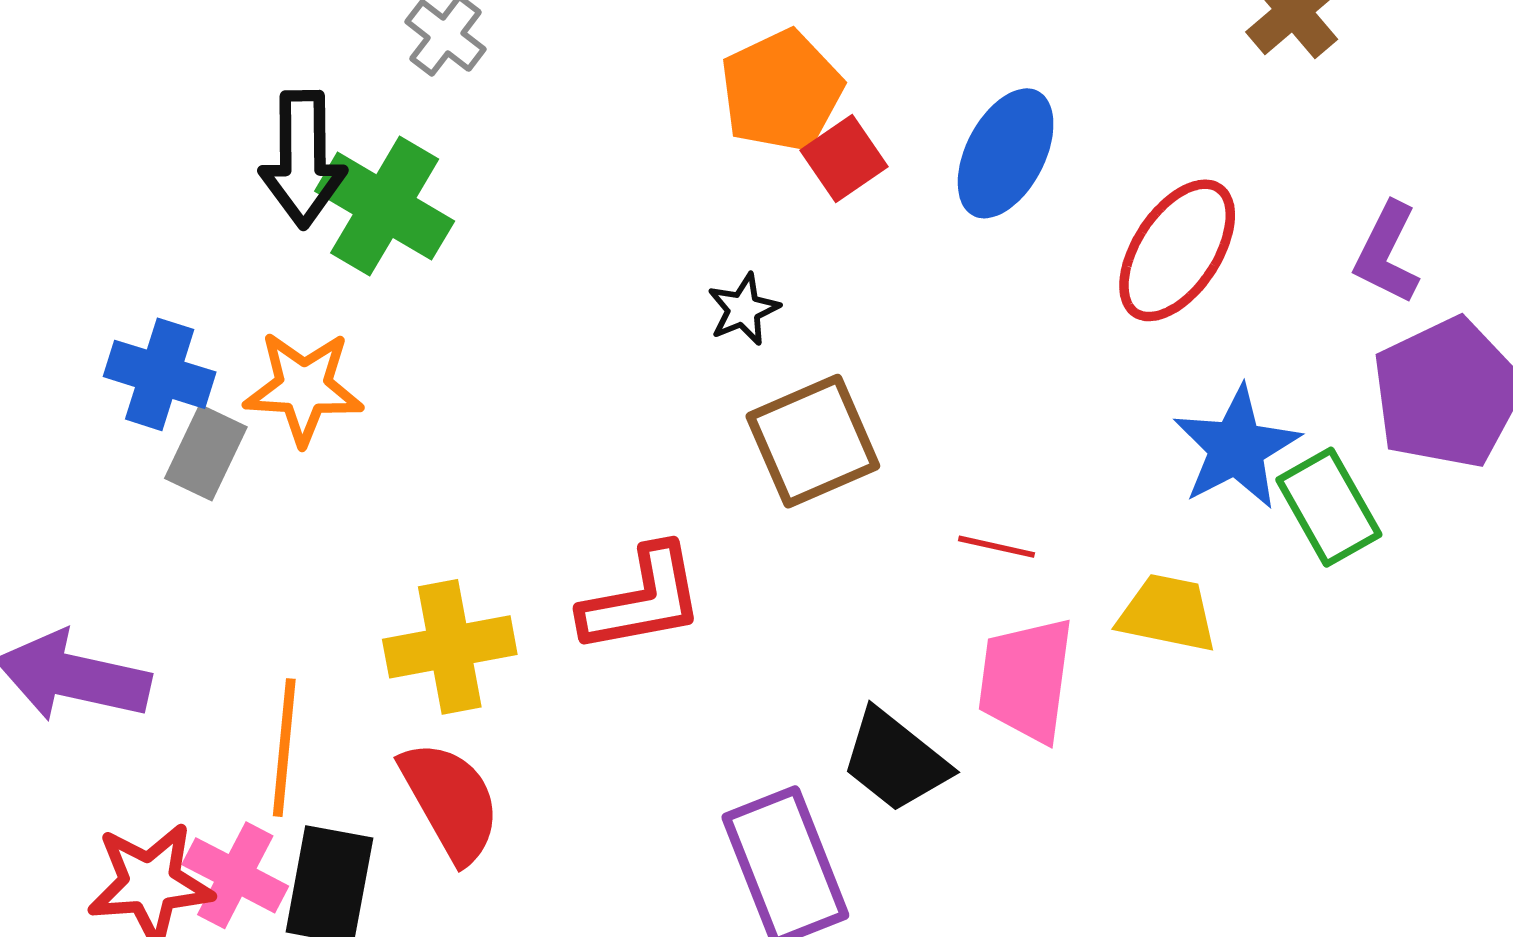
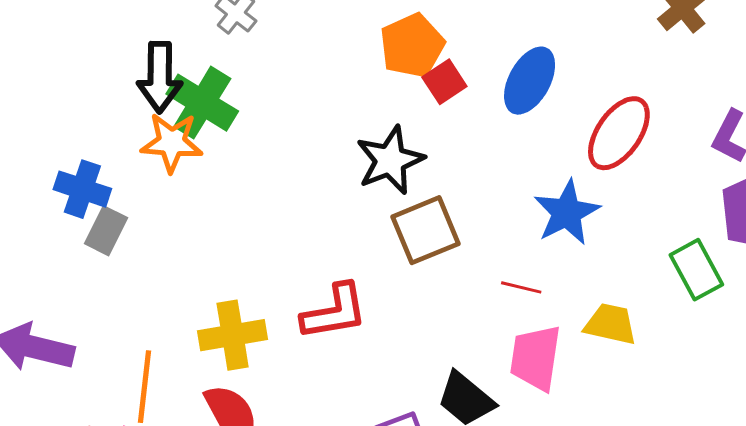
black star: (743, 309) -> (390, 160), size x1.8
orange star: (304, 388) -> (172, 142), moved
blue star: (1236, 448) -> (567, 213), moved

